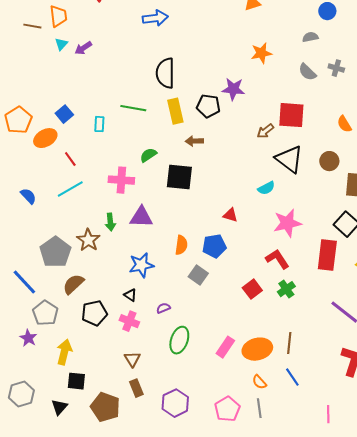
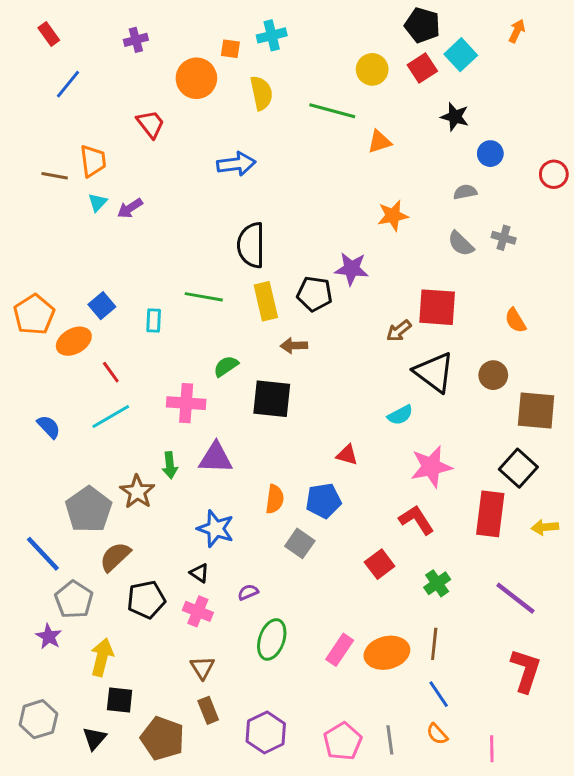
blue star: (141, 265) -> (216, 529), turned 30
green cross: (286, 289) -> (437, 583), moved
orange semicircle: (259, 382) -> (437, 734), moved

